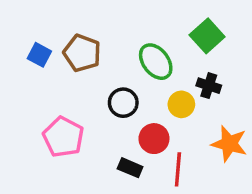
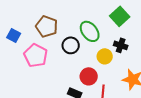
blue square: (39, 55) -> (14, 35), moved
black circle: (123, 103) -> (71, 45), moved
pink pentagon: (63, 137) -> (36, 55), moved

